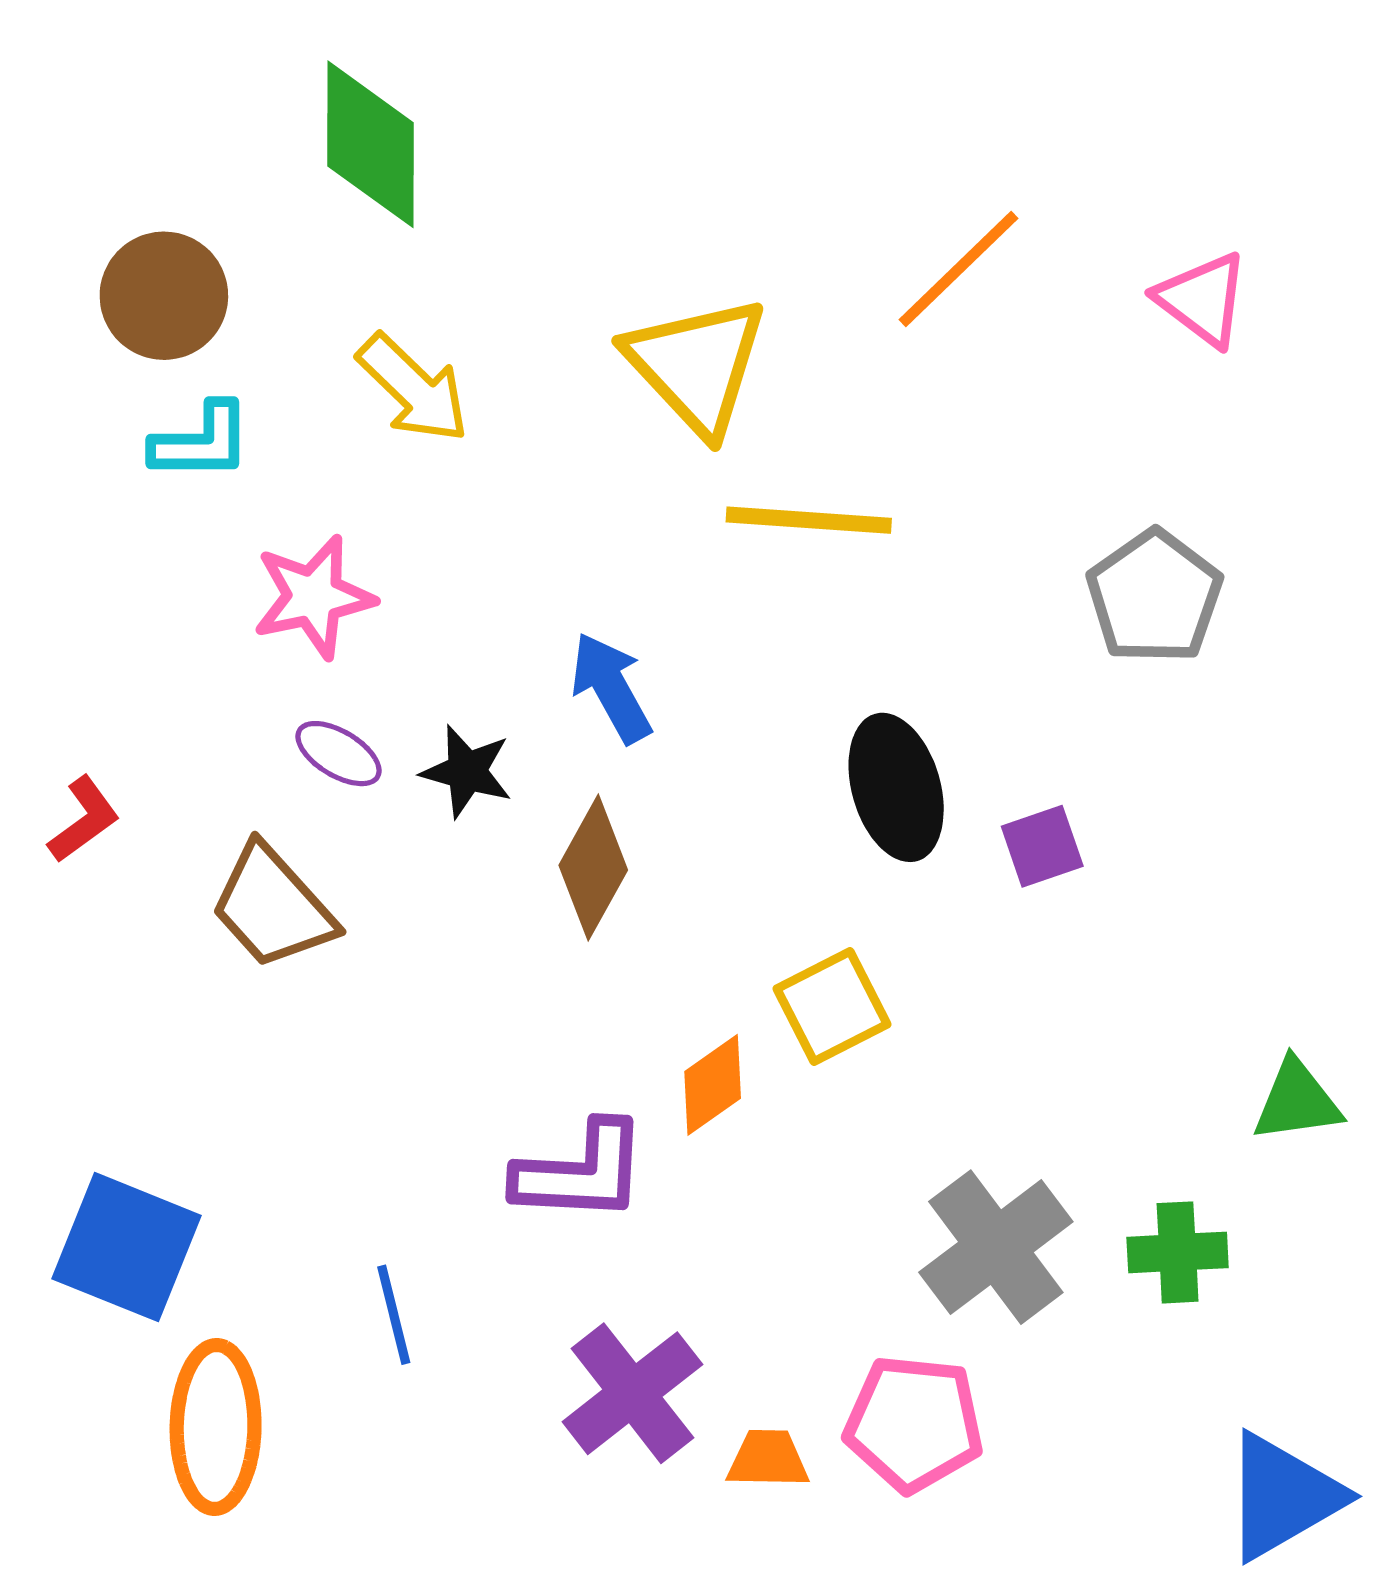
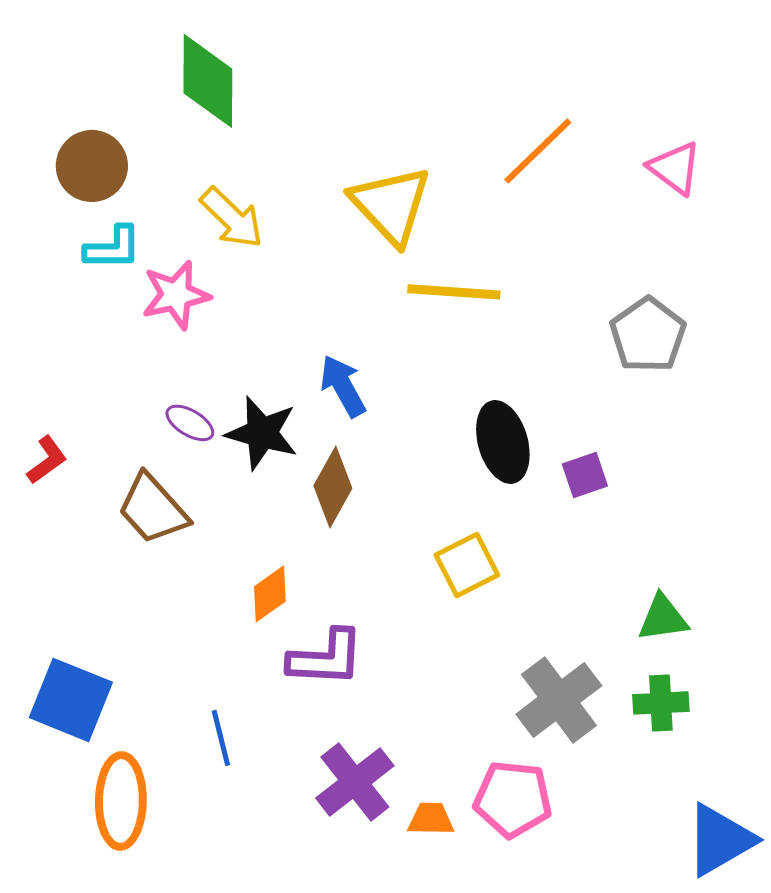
pink star: (314, 597) -> (176, 295), moved
black star: (467, 771) -> (262, 433), size x1.4
orange diamond: (713, 1085) -> (270, 594), moved
green triangle: (1297, 1101) -> (663, 618), moved

